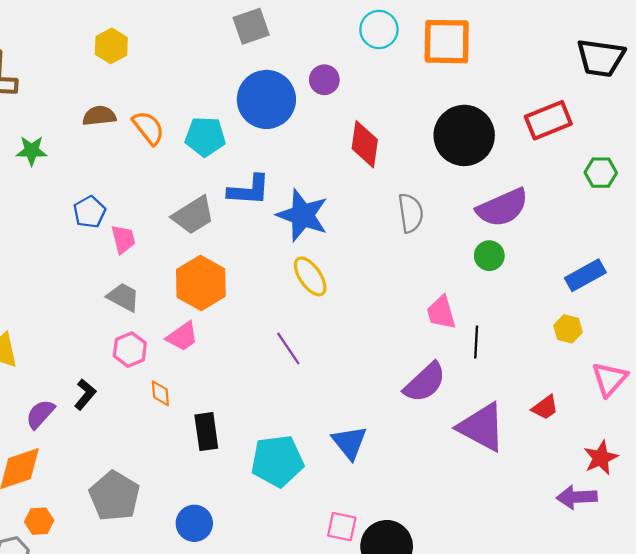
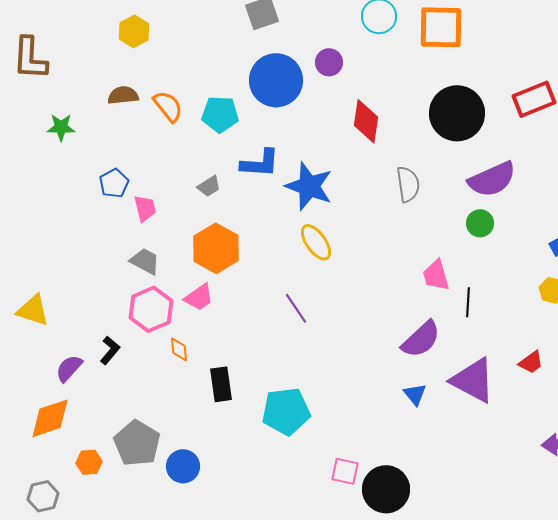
gray trapezoid: (193, 215) -> (209, 186), size x0.6
pink hexagon: (130, 350) -> (151, 309), size x1.4
blue triangle: (349, 442) -> (415, 394), moved, size x0.7
orange hexagon: (39, 521) -> (89, 462), moved
blue circle: (194, 523) -> (183, 466), moved

